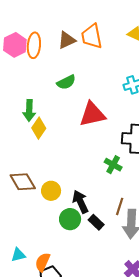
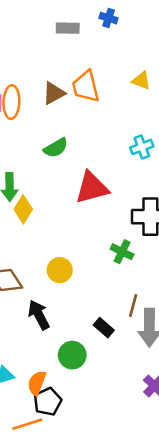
yellow circle: (51, 191) -> (60, 270), moved
black arrow: (80, 202) -> (39, 315), moved
green circle: (70, 219) -> (72, 355), moved

